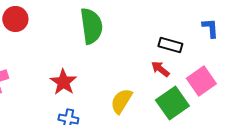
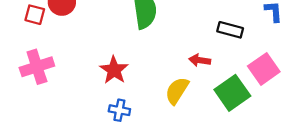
red arrow: (160, 69) -> (200, 60), moved, turned -30

